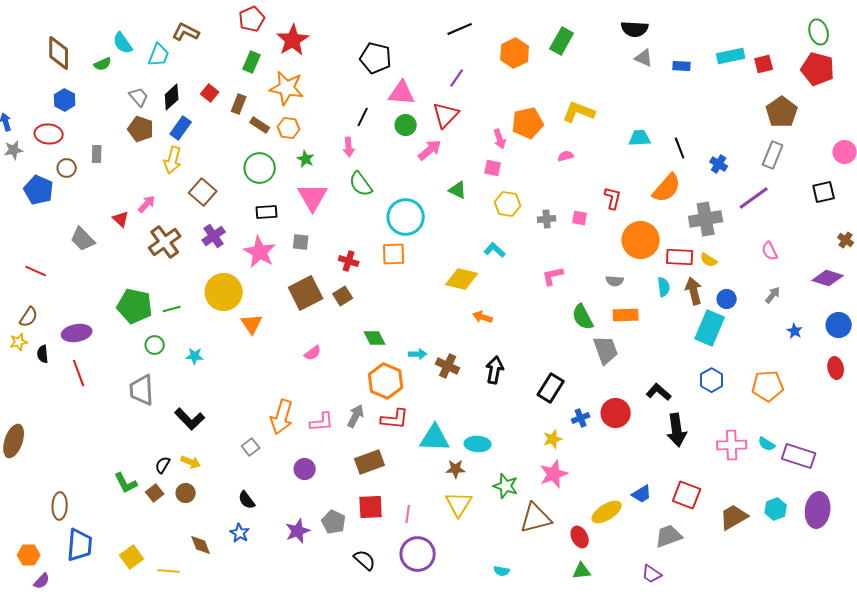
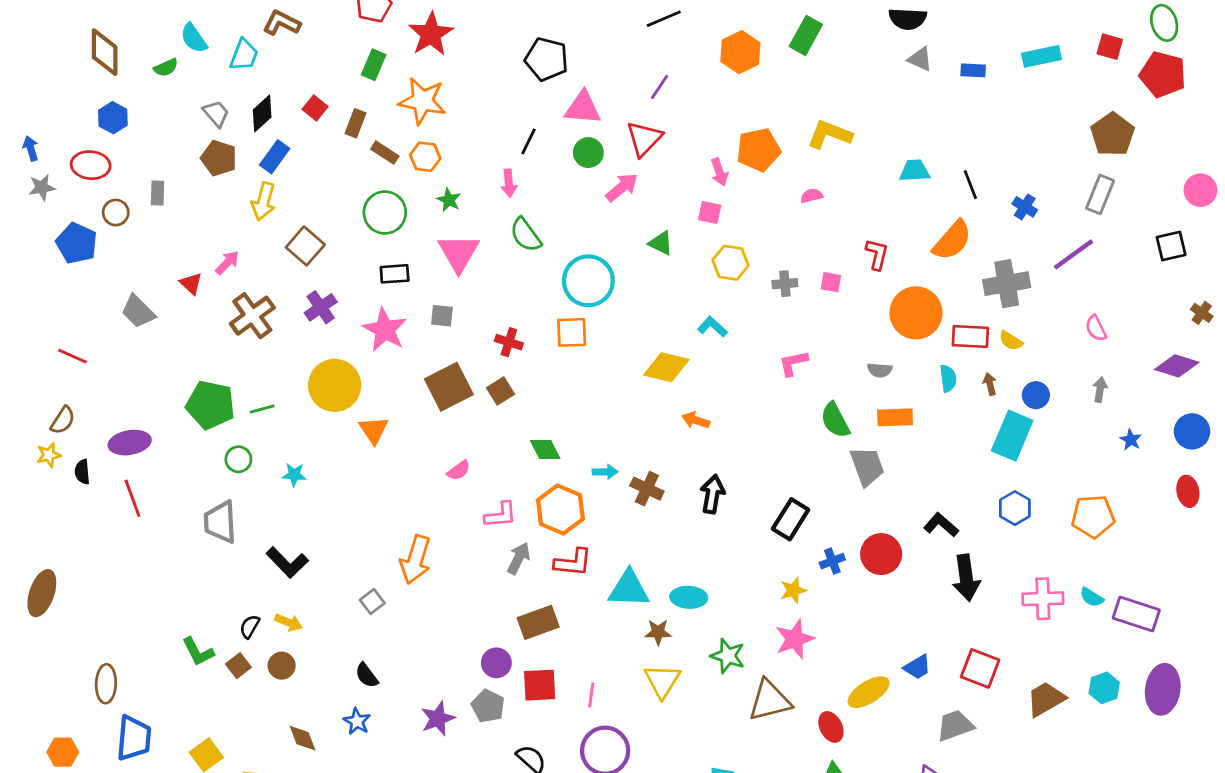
red square: (764, 64) -> (1110, 47), moved, turned 30
brown arrow: (694, 291) -> (990, 384), size x0.6
gray arrow: (773, 295) -> (1100, 390), turned -30
pink L-shape: (322, 422) -> (501, 515), moved
purple circle: (305, 469) -> (496, 663), moved

